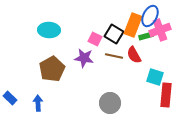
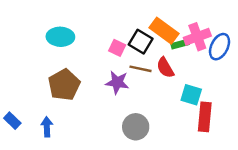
blue ellipse: (150, 16) -> (220, 47), moved
orange rectangle: (133, 25) -> (164, 31), turned -75
purple star: (84, 58) -> (117, 82), moved

